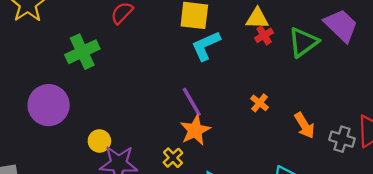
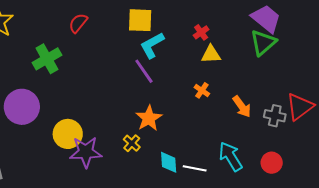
yellow triangle: (257, 18) -> (211, 54), moved
green triangle: (303, 42) -> (263, 43), moved
purple line: (192, 102) -> (144, 71), moved
yellow circle: (99, 141) -> (68, 134), size x1.5

